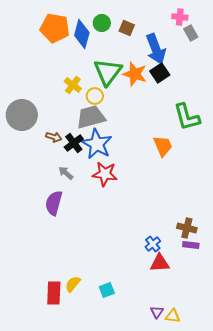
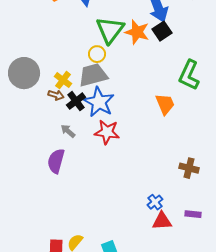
yellow cross: (73, 85) -> (63, 80), moved
green L-shape: (187, 117) -> (189, 75), turned 40
brown cross: (187, 228) -> (189, 168), moved
purple rectangle: (191, 245) -> (193, 214), moved

